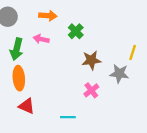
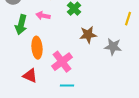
yellow line: (133, 52) -> (128, 19), moved
orange ellipse: (19, 78) -> (37, 48), moved
pink cross: (91, 90) -> (62, 62), moved, size x1.5

